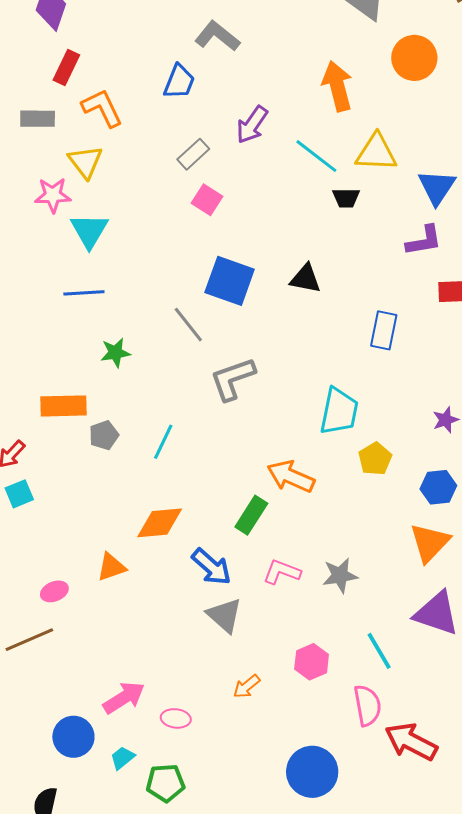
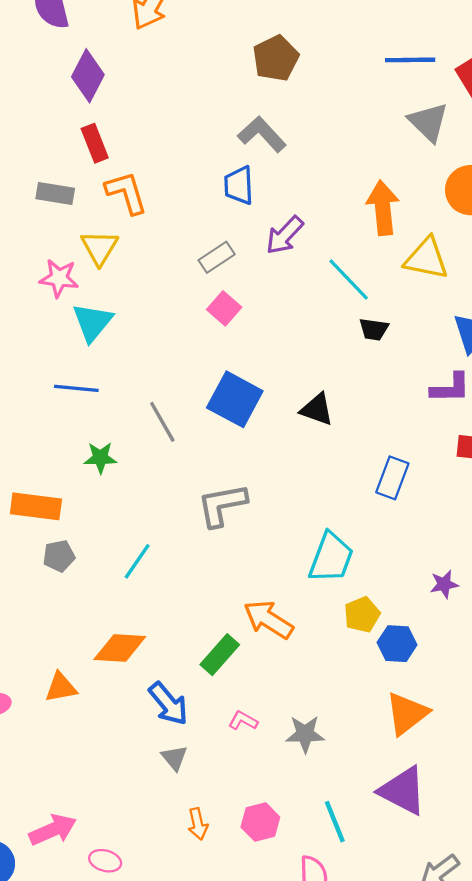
red rectangle: (66, 67) -> (95, 143), turned -56
blue trapezoid: (179, 82) -> (239, 185), moved, turned 147
yellow triangle: (376, 153) -> (426, 259), moved
gray line: (188, 325) -> (162, 422), moved
gray pentagon: (104, 435) -> (59, 556), moved
blue hexagon: (438, 487) -> (397, 644), moved
pink L-shape: (282, 572) -> (243, 721), size x0.7
gray triangle: (225, 615) -> (174, 758), size x0.7
orange arrow: (247, 686) -> (198, 824), moved, turned -72

